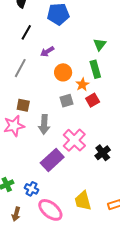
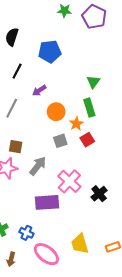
gray arrow: (44, 124) -> (38, 166), turned -144
purple rectangle: (52, 160) -> (47, 202), turned 40

